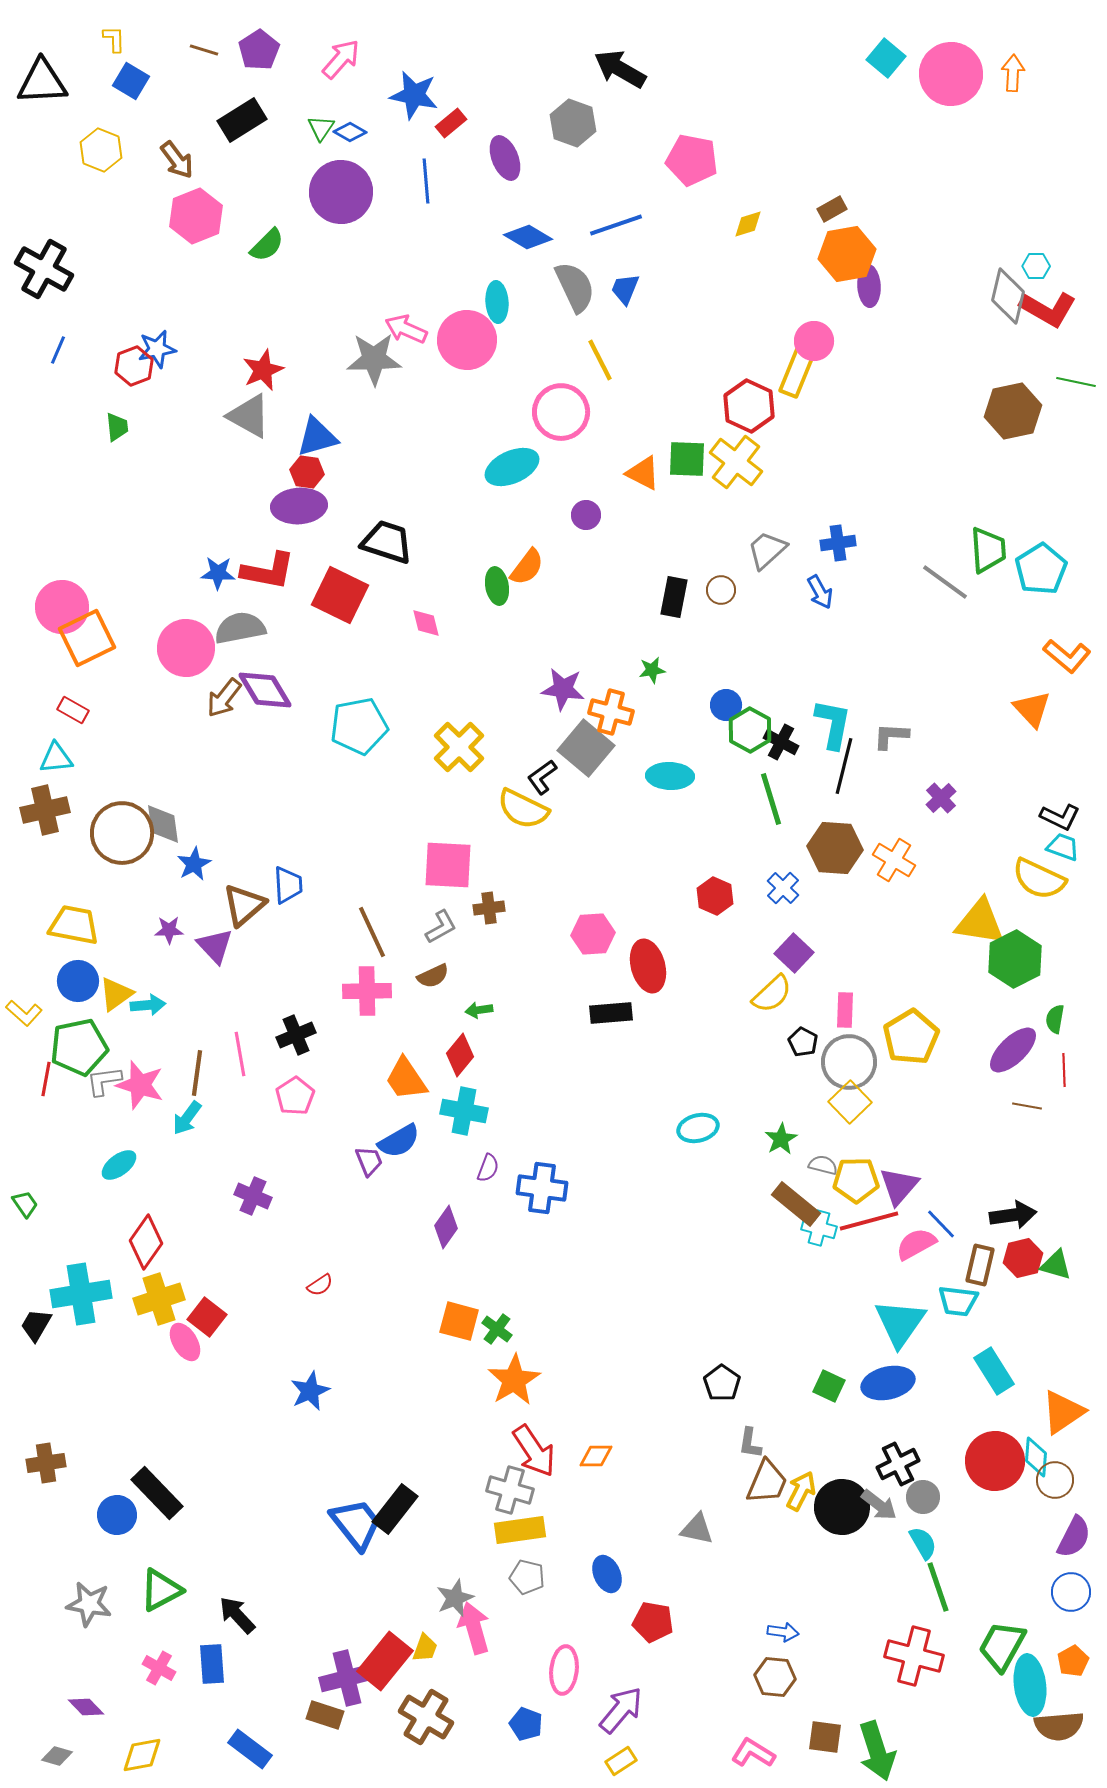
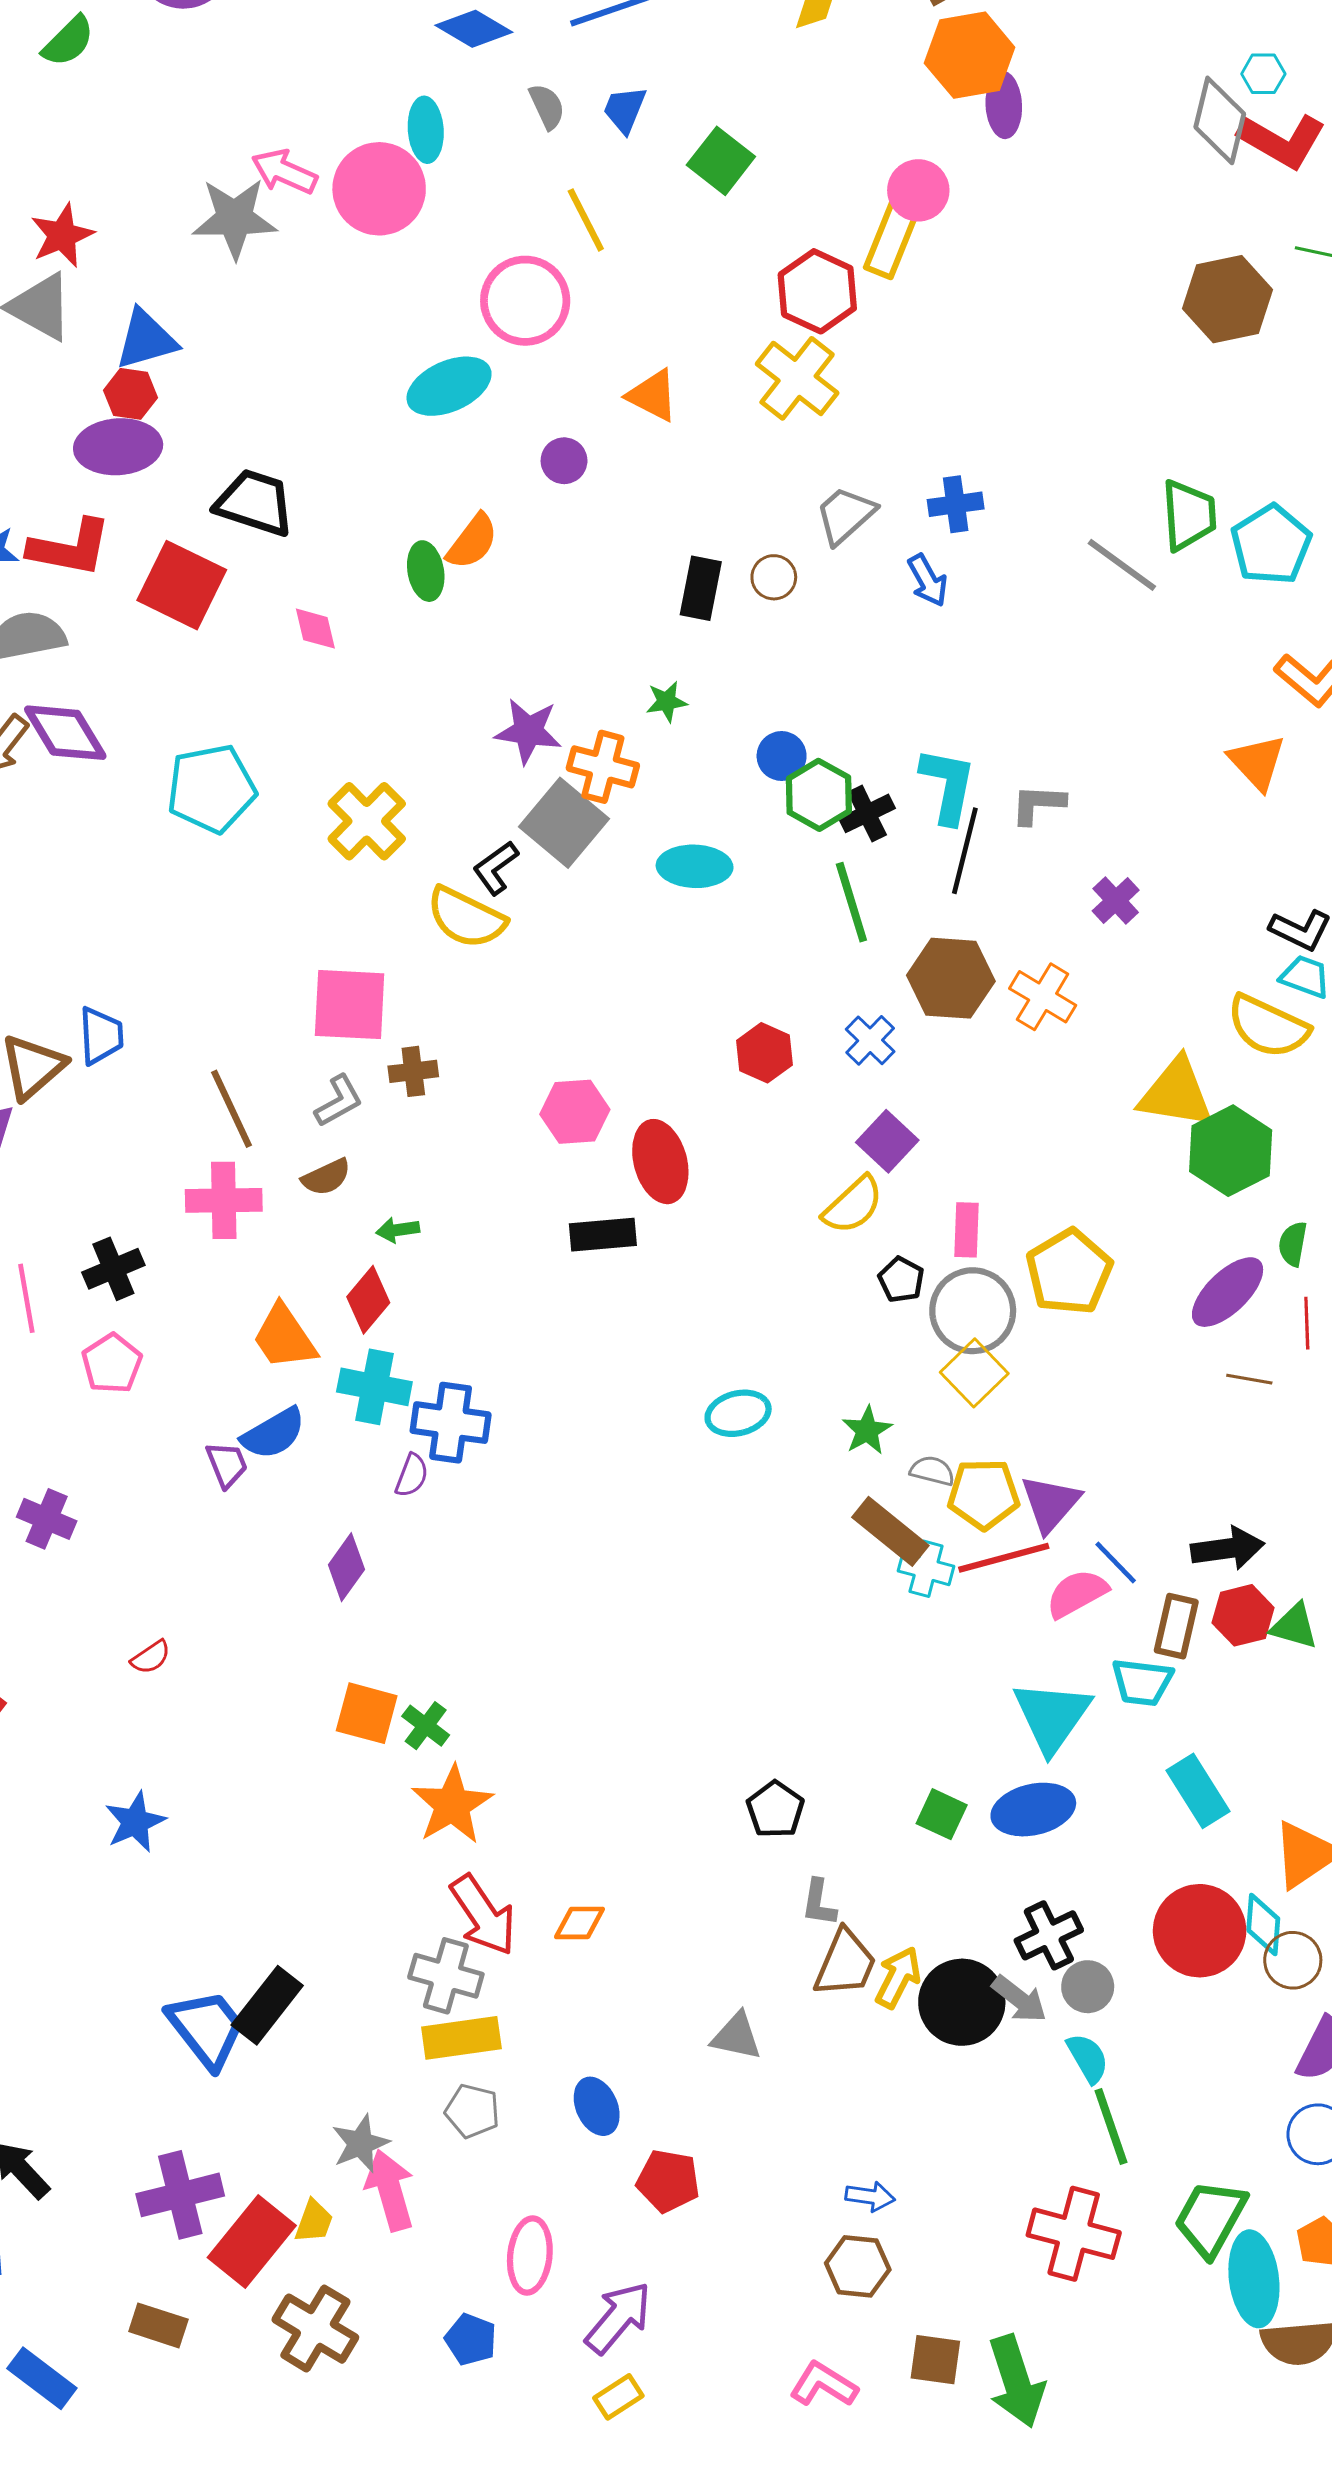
gray semicircle: (575, 287) -> (547, 106), size x0.6
green square: (687, 459) -> (721, 161), moved, turned 36
black cross: (781, 742) -> (867, 813), turned 36
blue cross: (542, 1188) -> (451, 1423), moved
purple cross: (347, 1678) -> (180, 2195), moved

